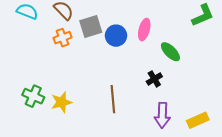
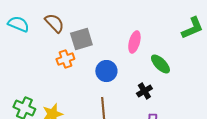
blue circle: (116, 36) -> (106, 71), moved
orange cross: (63, 38) -> (65, 59), moved

